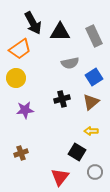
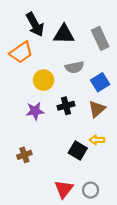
yellow circle: (16, 78) -> (44, 80), moved
purple star: (25, 110) -> (35, 111), moved
black square: (77, 152) -> (78, 151), moved
brown cross: (21, 153) -> (24, 155), moved
gray circle: (95, 172) -> (91, 190), moved

